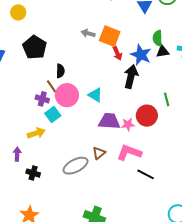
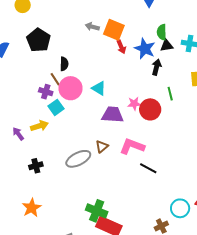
black arrow: (131, 76) -> (156, 67), moved, size x0.7
pink star: (128, 124) -> (134, 104), moved
purple arrow: (17, 154) -> (18, 134), moved, turned -40
black cross: (33, 173) -> (36, 166), turned -32

